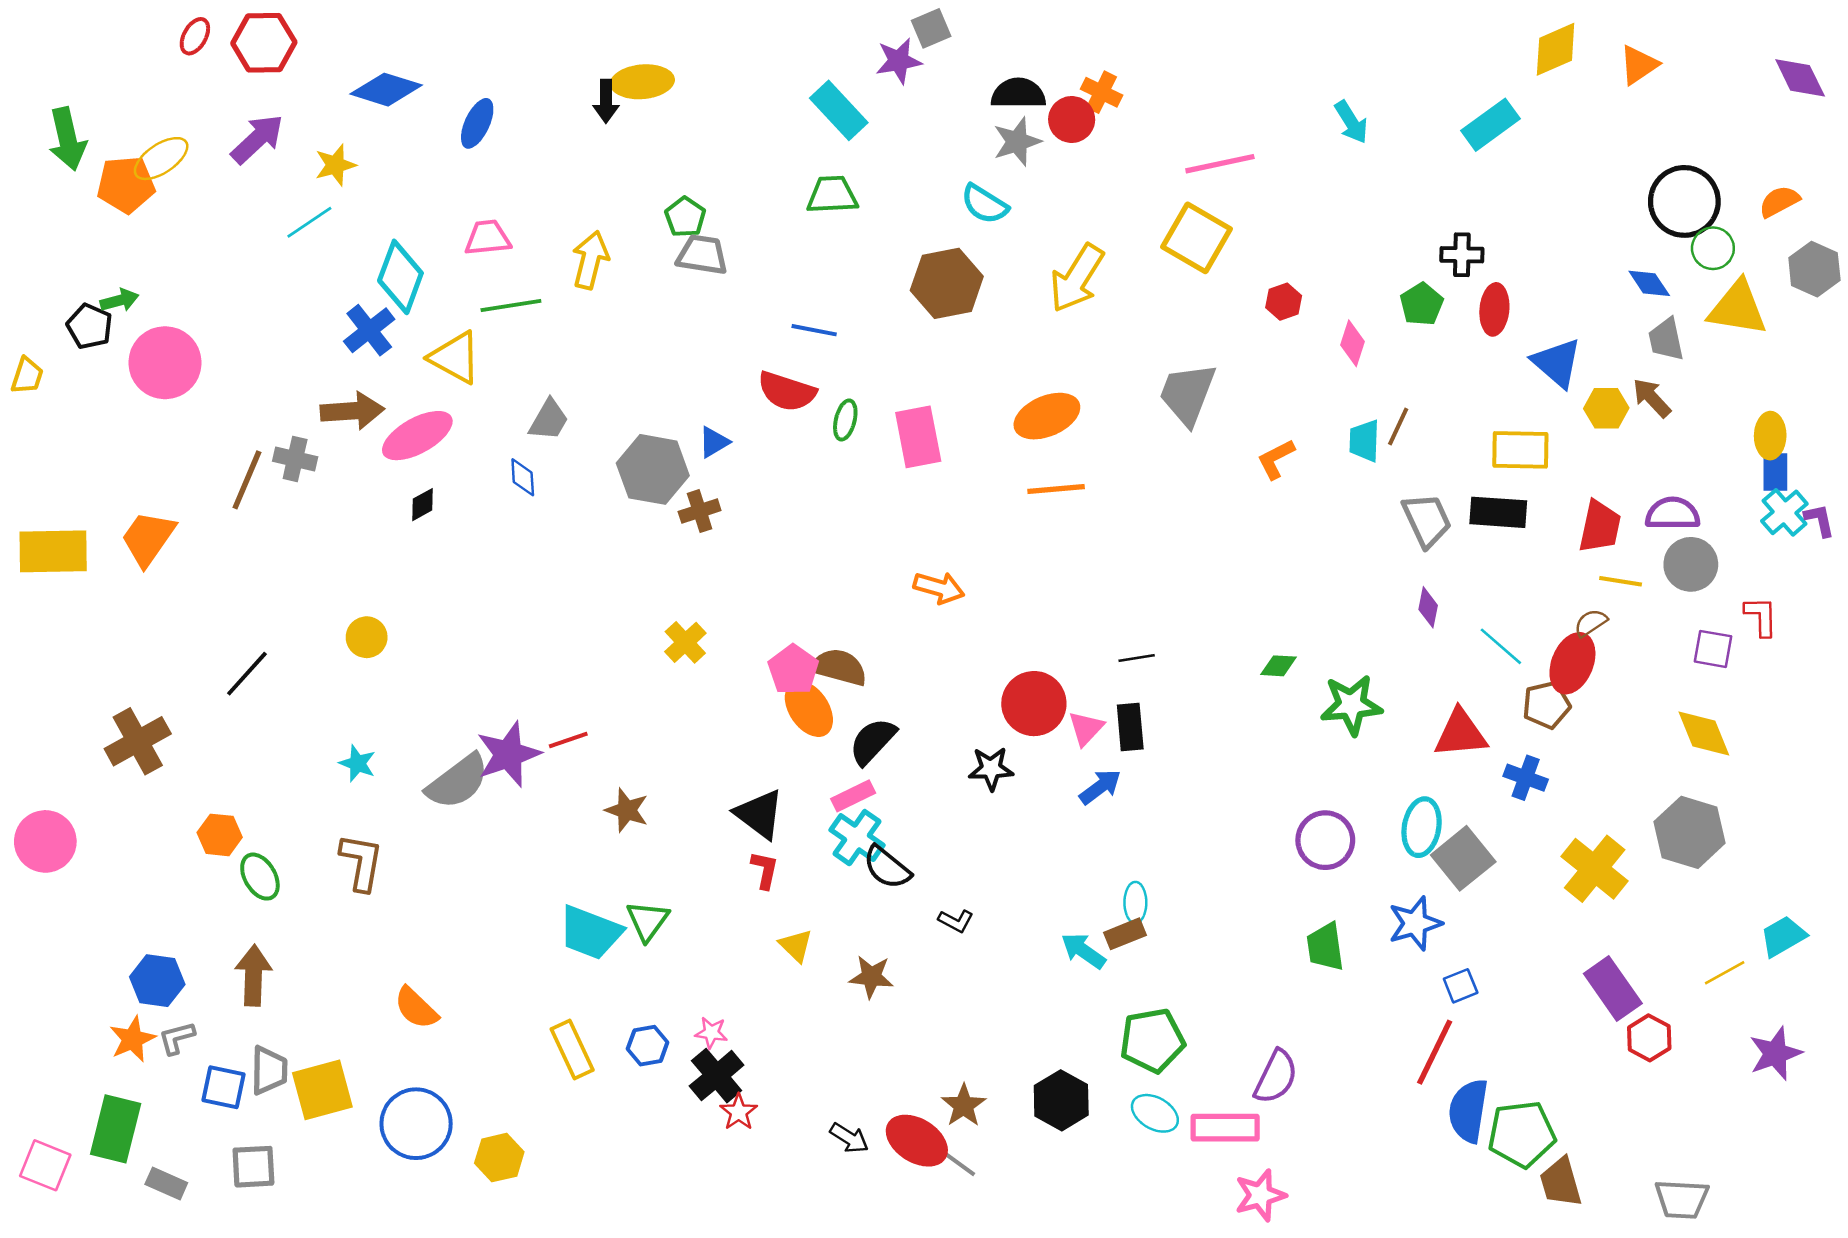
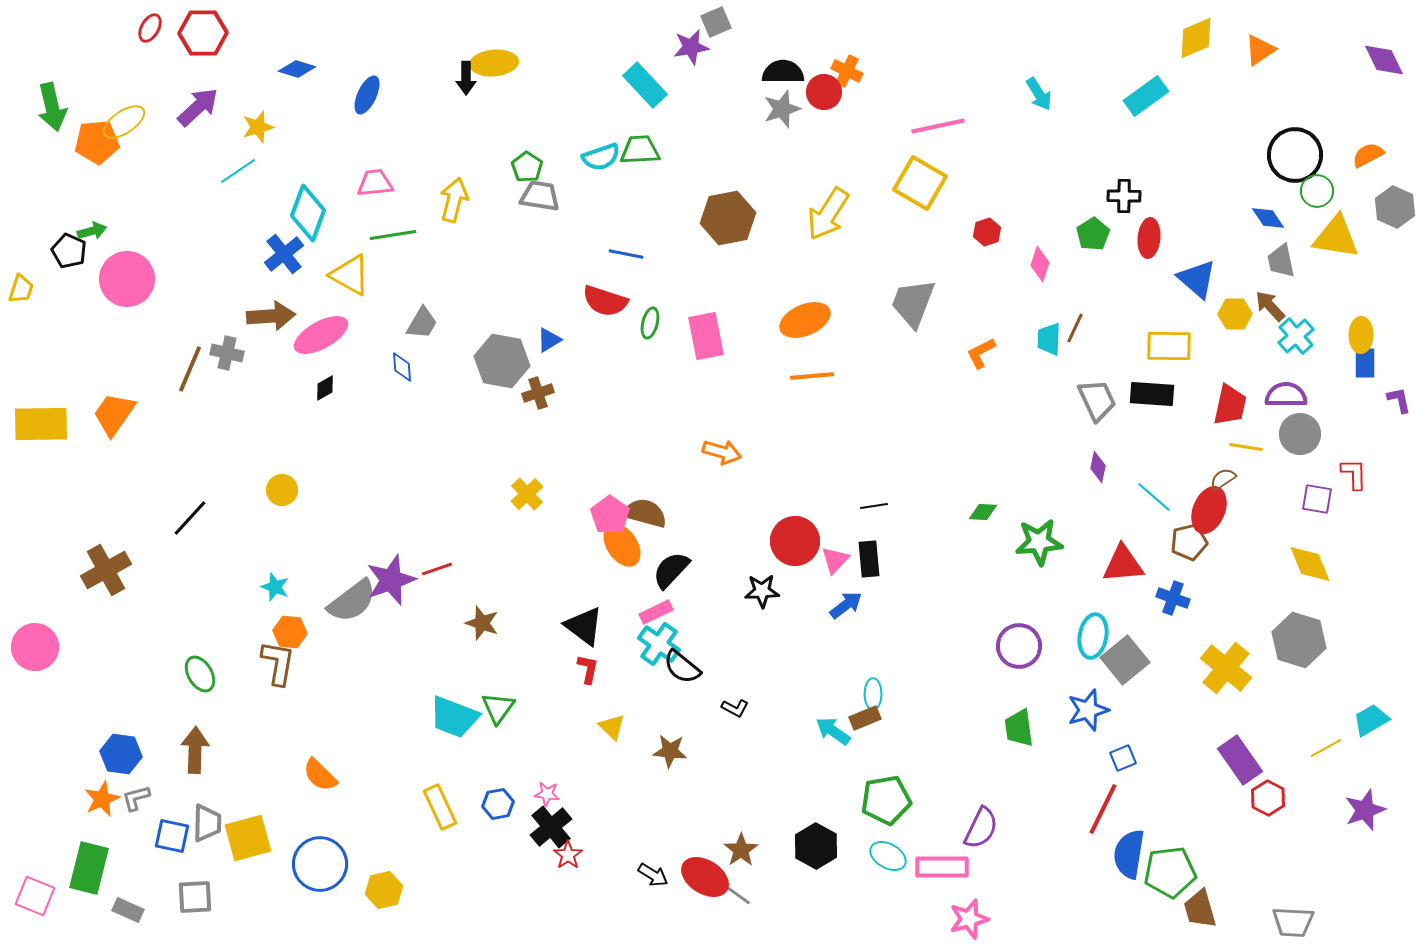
blue diamond: (386, 90) -> (297, 69), size x0.7
cyan semicircle: (984, 204) -> (601, 157), moved, turned -51
cyan cross: (1784, 512) -> (1296, 336), moved
orange hexagon: (220, 835) -> (290, 632), moved

